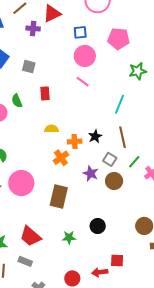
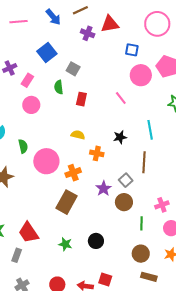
pink circle: (85, 56) -> (141, 75), moved
green semicircle: (17, 101) -> (59, 87), moved
cyan line: (120, 104) -> (150, 130), turned -48
black star: (95, 136) -> (120, 137), moved
orange cross: (61, 158) -> (73, 173), moved
green line: (134, 162) -> (141, 223), moved, turned -56
pink circle: (21, 183) -> (46, 161), moved
gray rectangle: (25, 261) -> (17, 255), turned 72

